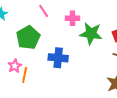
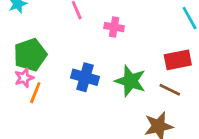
green star: (91, 34) -> (130, 81), moved
green pentagon: (28, 38) -> (30, 55), moved

